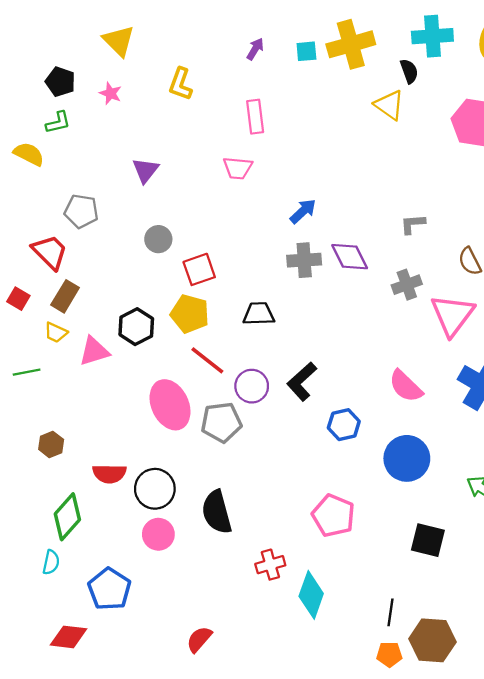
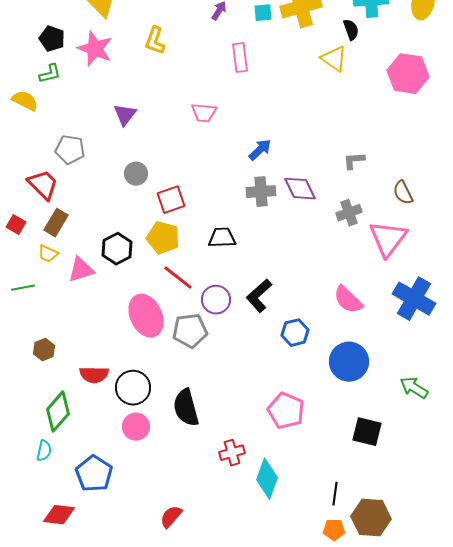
pink star: (111, 93) -> (95, 49), size x1.8
pink rectangle: (255, 117) -> (240, 58), moved

